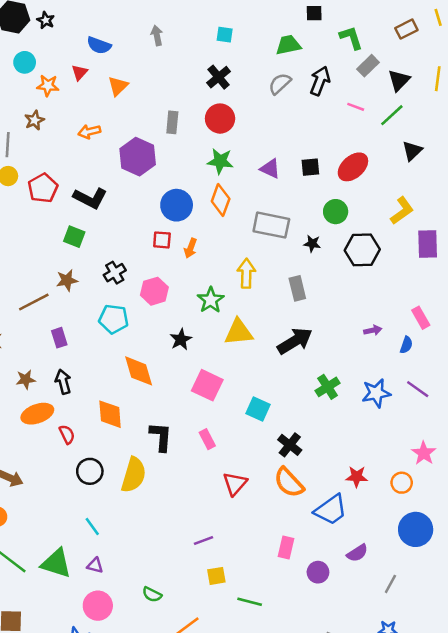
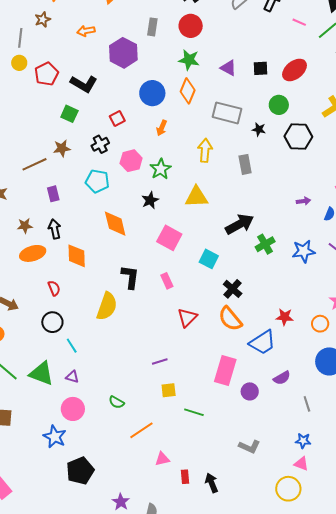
red square: (162, 240) -> (117, 119), moved, turned -35
green star: (211, 300) -> (161, 169), moved
black arrow: (295, 341) -> (240, 224), moved
orange diamond: (110, 414) -> (77, 256), moved
red semicircle: (67, 434) -> (54, 288), moved
black circle: (90, 471) -> (52, 322), moved
pink rectangle: (286, 548) -> (225, 371), size x1.6
gray line: (390, 584) -> (307, 404), turned -49

